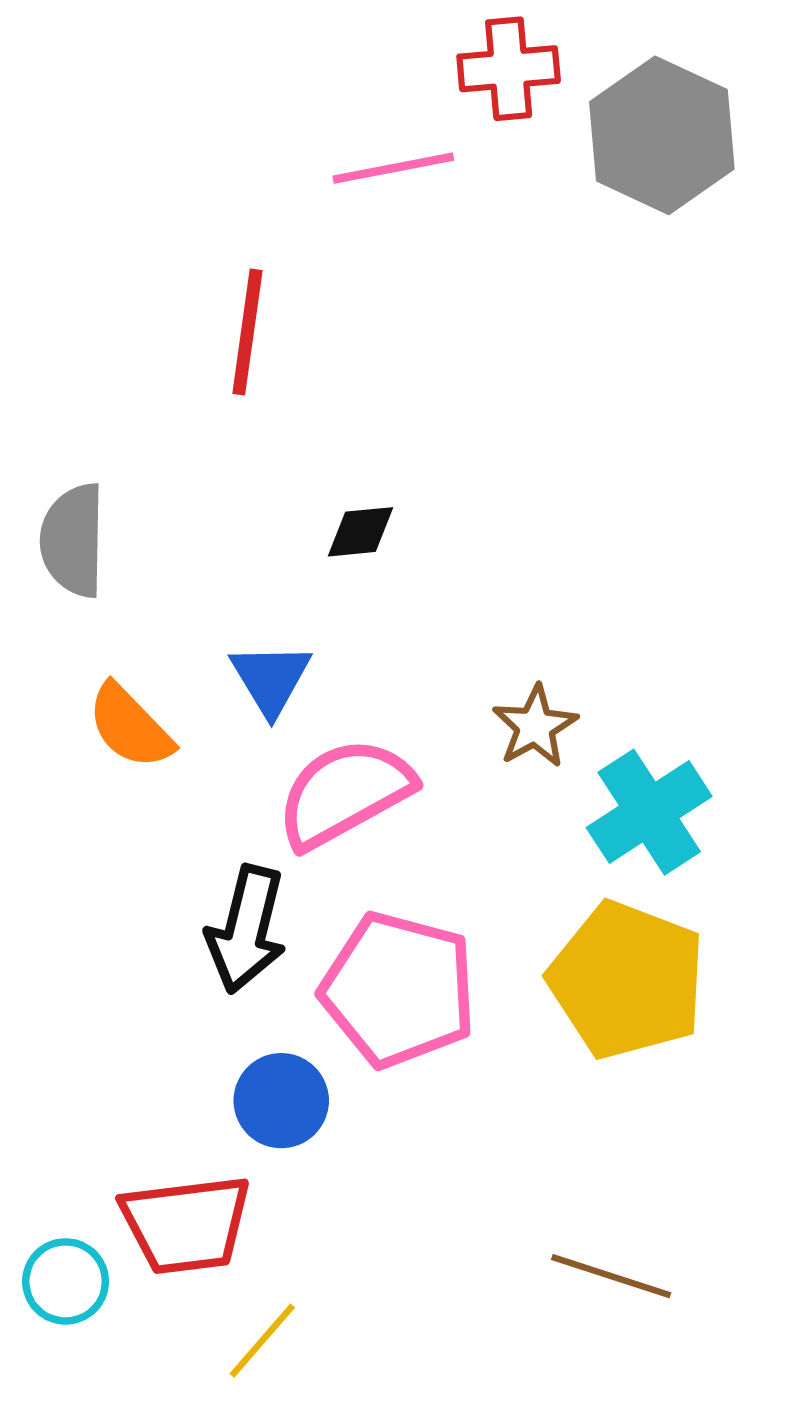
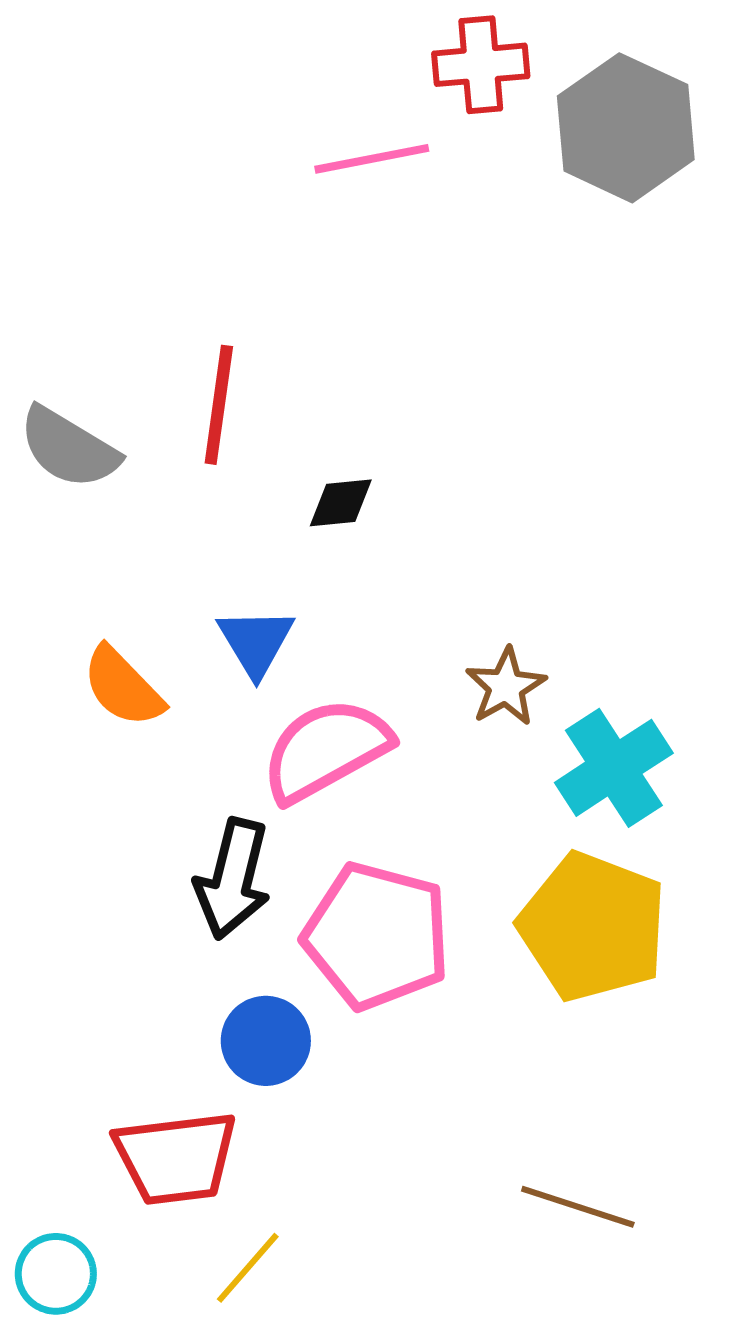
red line: (247, 332) -> (219, 405), moved
gray semicircle: (73, 540) -> (69, 448), moved, turned -60
cyan circle: (66, 1281) -> (56, 1274), moved

